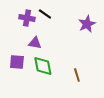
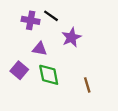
purple star: (87, 24) -> (71, 37), moved
purple square: (17, 62) -> (19, 70), turned 35

